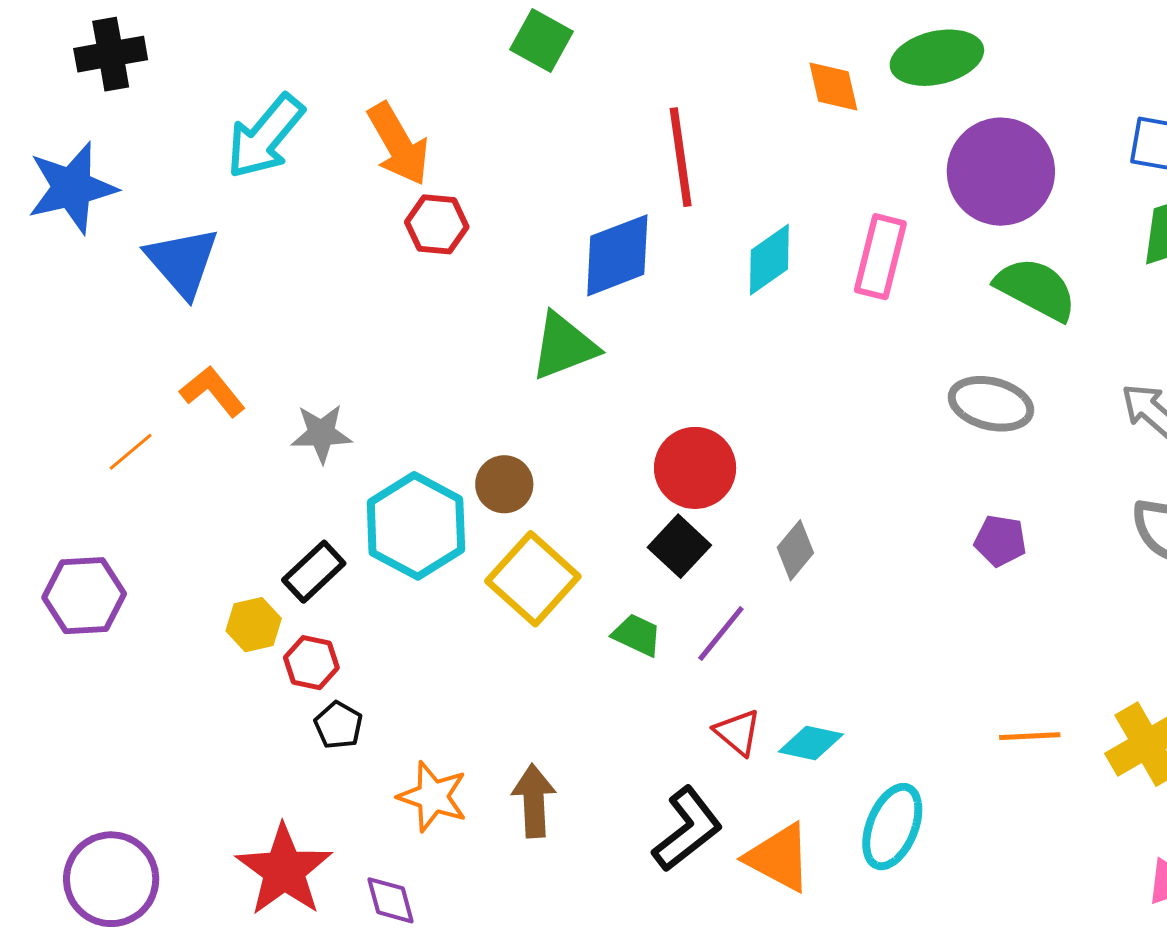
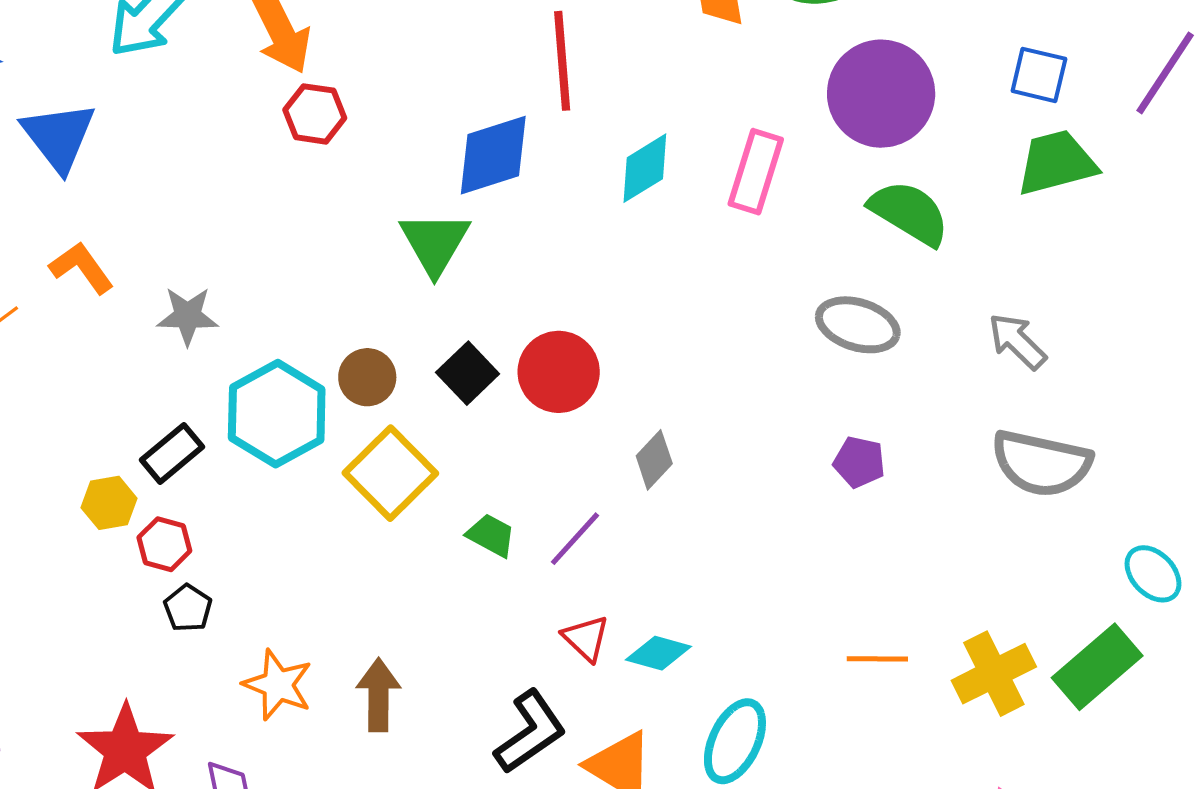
green triangle: (564, 346) -> (435, 243), turned -42
black square: (679, 546) -> (468, 373), moved

